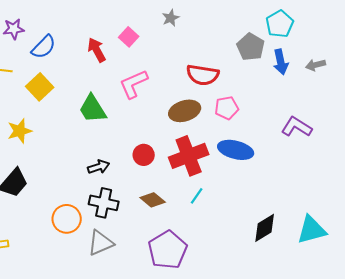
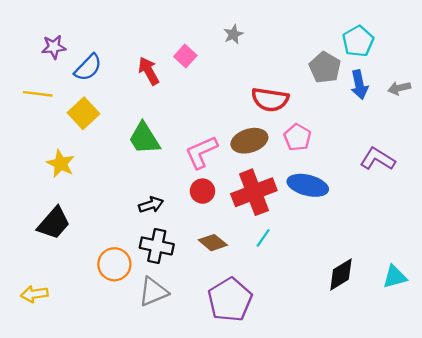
pink L-shape: (134, 84) -> (201, 152), moved
pink pentagon: (227, 108) -> (297, 137), turned -30
yellow star: (20, 131) -> (61, 164), turned -30
cyan triangle: (312, 230) -> (395, 277), size x0.7

